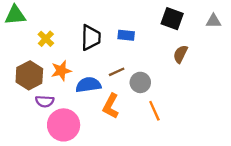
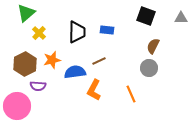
green triangle: (15, 15) -> (26, 13), moved, turned -36
gray circle: (140, 82) -> (149, 68), moved
pink circle: (64, 125) -> (17, 106), moved

